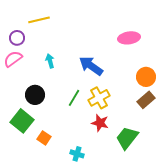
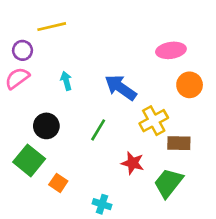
orange circle: (146, 77) -> (190, 85), moved
yellow cross: (99, 98) -> (154, 121), moved
brown rectangle: (146, 100) -> (179, 143), moved, turned 42

